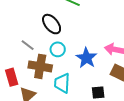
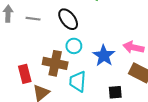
gray line: (28, 45) -> (33, 19), moved, turned -32

